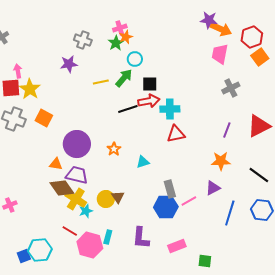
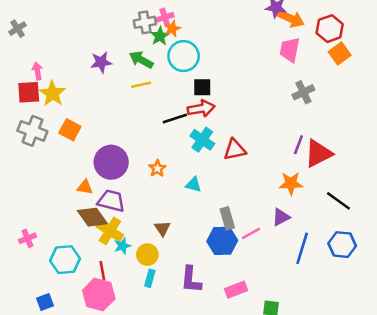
gray cross: (83, 40) -> (145, 22), moved, turned -30
cyan circle: (135, 59) -> (184, 56), size x1.6
green arrow: (124, 78) -> (141, 60), moved, turned -102
cyan cross: (170, 109) -> (202, 140), moved, turned 36
red triangle: (259, 126) -> (318, 153), moved
cyan triangle: (143, 162) -> (194, 185), turned 32
yellow circle: (106, 199) -> (147, 255), moved
red line: (70, 231) -> (102, 271), turned 49
pink hexagon: (90, 245) -> (99, 295), moved
cyan hexagon: (40, 250) -> (65, 260), moved

